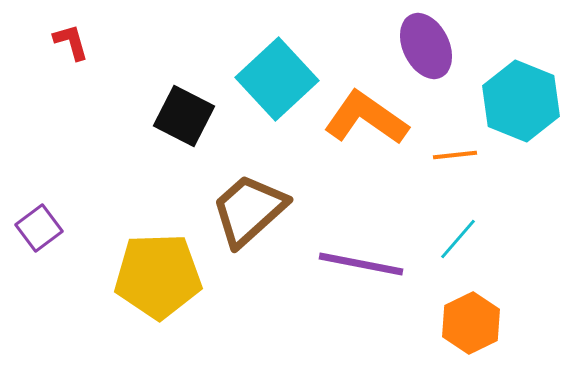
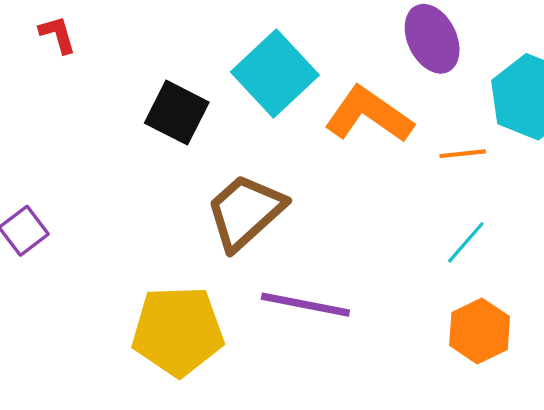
purple line: (361, 264) -> (305, 305), moved
yellow pentagon: (158, 276) -> (178, 331), moved

